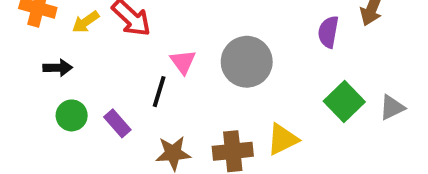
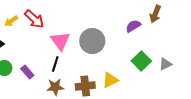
purple semicircle: (328, 32) -> (133, 26), turned 49
pink triangle: (183, 62) -> (60, 41), size x1.5
black line: (159, 92) -> (55, 64), moved

